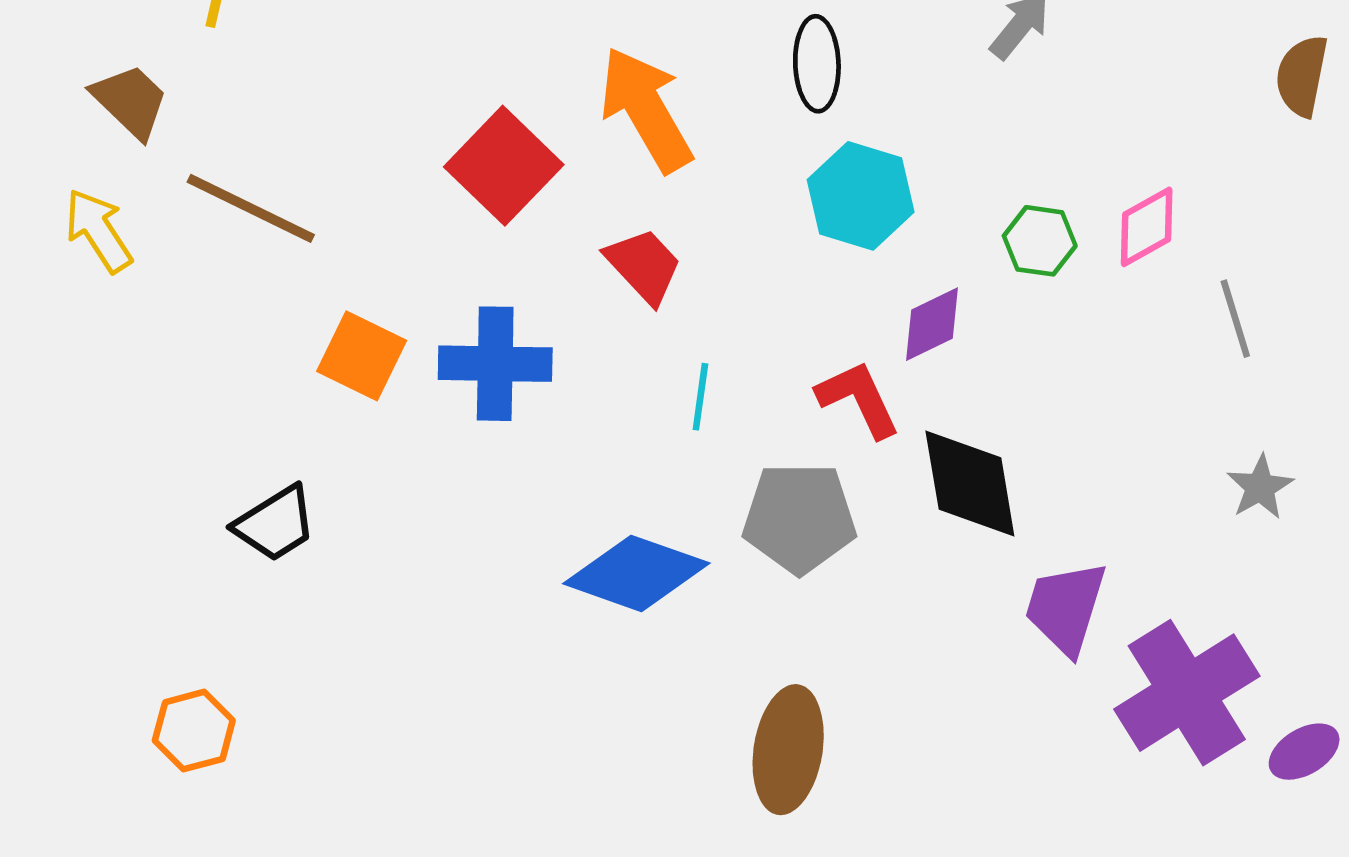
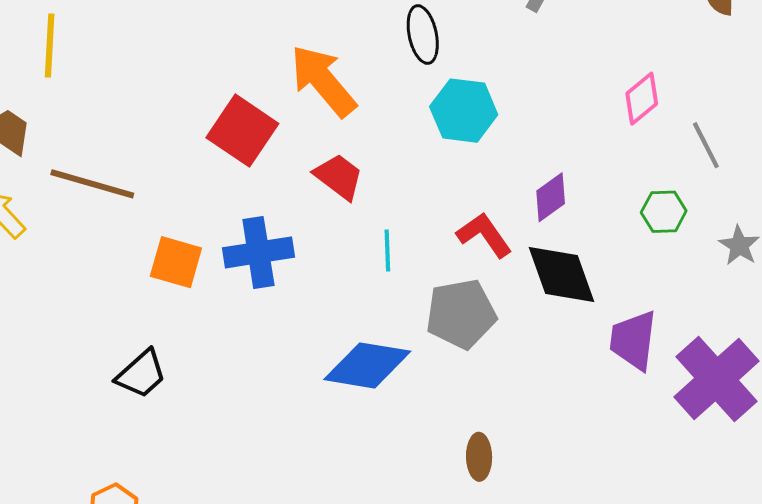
green hexagon: (1040, 241) -> (664, 212), moved
purple diamond: (932, 324) -> (551, 197), moved
brown ellipse: (788, 750) -> (479, 457), size x0.6

